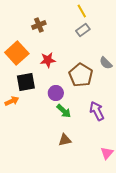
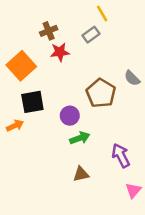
gray rectangle: (83, 30) -> (91, 35), moved
red star: (48, 60) -> (60, 52), moved
green arrow: (64, 111) -> (80, 138), turned -63
purple arrow: (97, 111) -> (121, 155), moved

